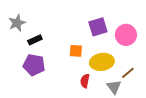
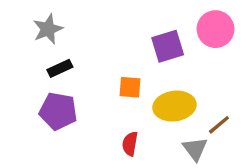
gray star: (17, 23) -> (48, 29), moved
pink circle: (126, 35) -> (216, 29), moved
red semicircle: (85, 81) -> (130, 144), moved

